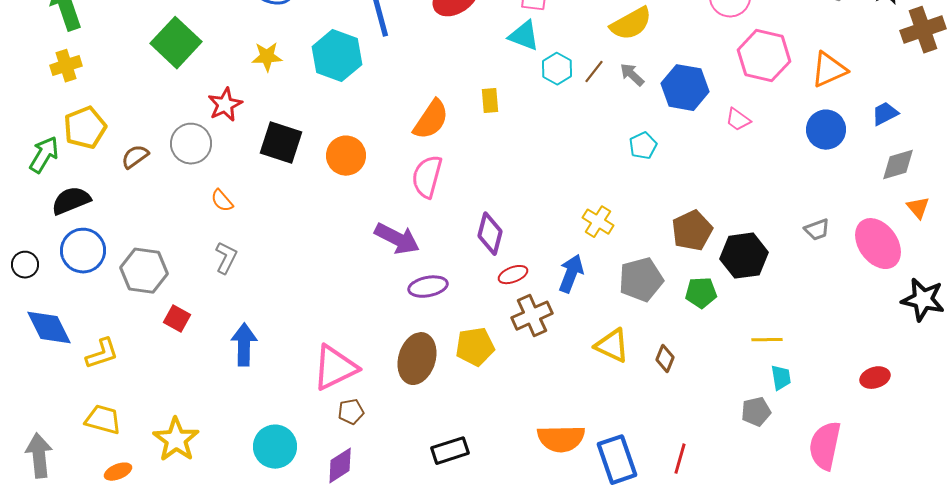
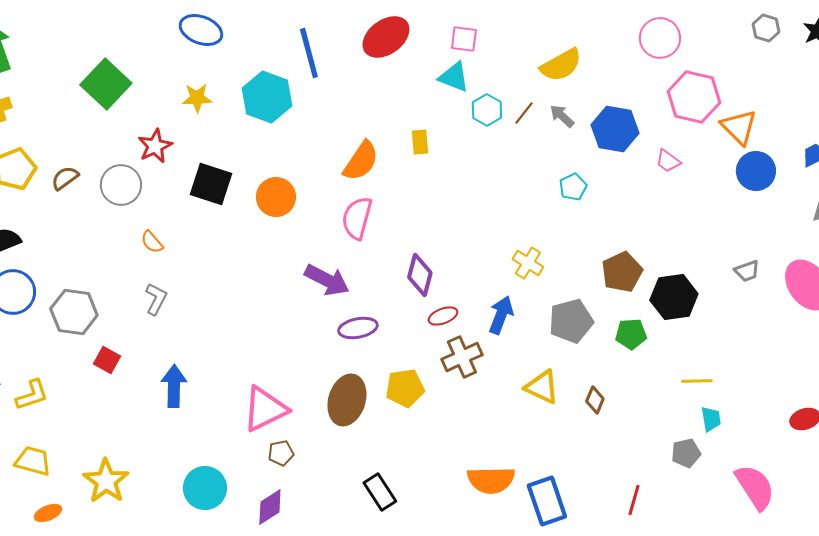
orange triangle: (829, 70) -> (739, 127), moved, turned -51
brown semicircle: (135, 157) -> (65, 178), moved
pink semicircle: (825, 446) -> (755, 487), turned 135
black rectangle: (450, 451) -> (380, 492), turned 75
red line: (680, 459) -> (634, 500), moved

